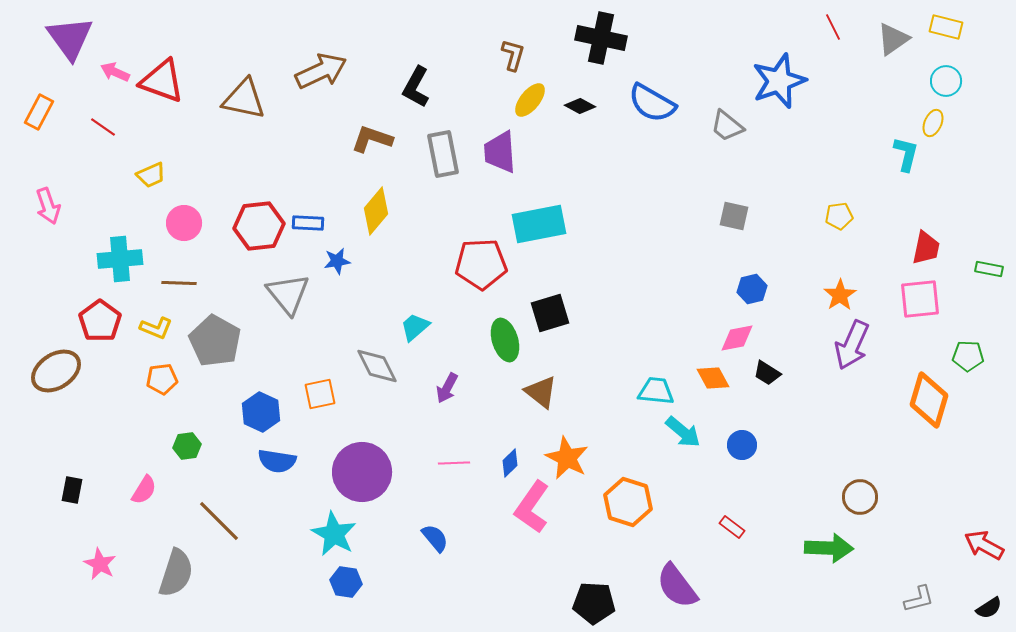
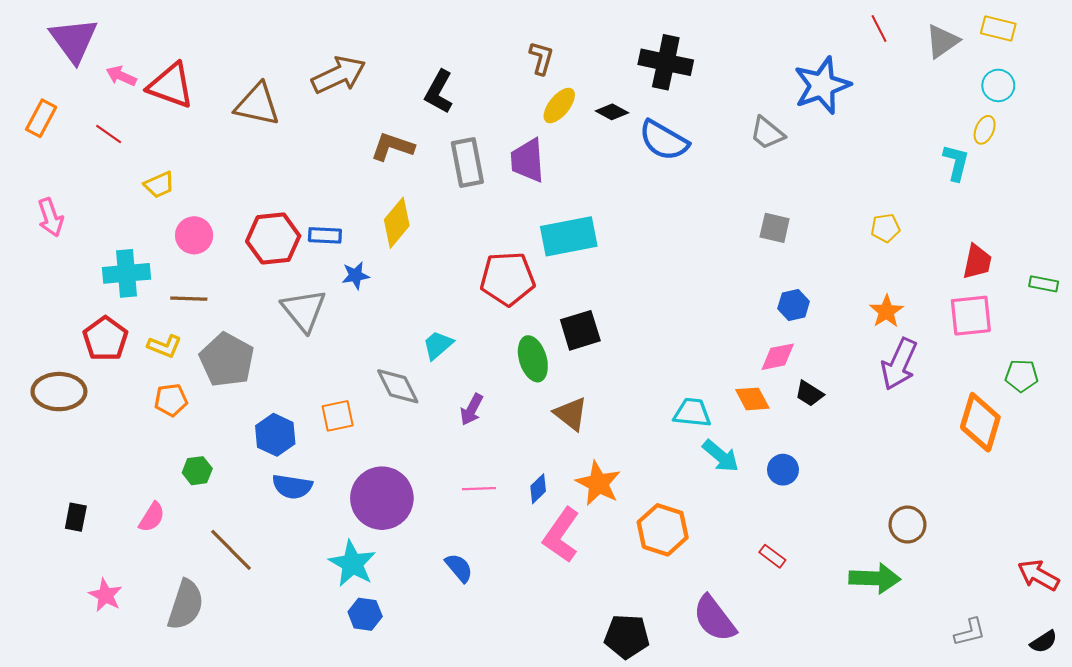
black cross: (601, 38) -> (666, 62), moved
blue semicircle: (652, 103) -> (664, 140), moved
brown ellipse: (56, 371) -> (59, 392), turned 33

